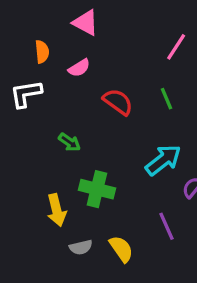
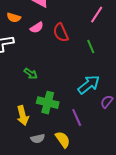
orange semicircle: (42, 52) -> (14, 18), turned 112
red semicircle: (118, 102) -> (61, 33), moved, turned -150
purple line: (166, 226) -> (77, 118), moved

